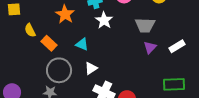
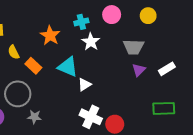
cyan triangle: (82, 44) -> (68, 67), size x1.5
white triangle: (91, 68) -> (85, 85), moved
gray circle: (59, 70) -> (18, 94), moved

